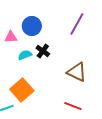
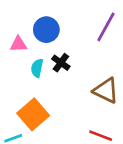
cyan semicircle: (25, 55) -> (37, 68), turned -56

